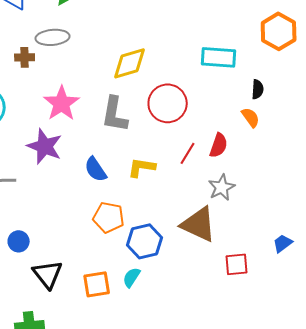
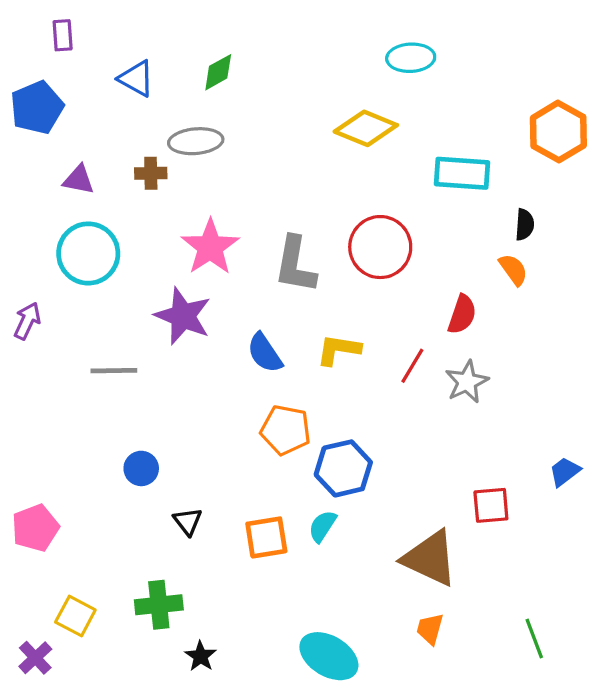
yellow diamond: (130, 63) -> (366, 128), moved, turned 39
red line: (188, 153) -> (412, 366), moved
brown triangle: (199, 224) -> (430, 558), moved
black triangle: (48, 274) -> (188, 521), size x0.6

